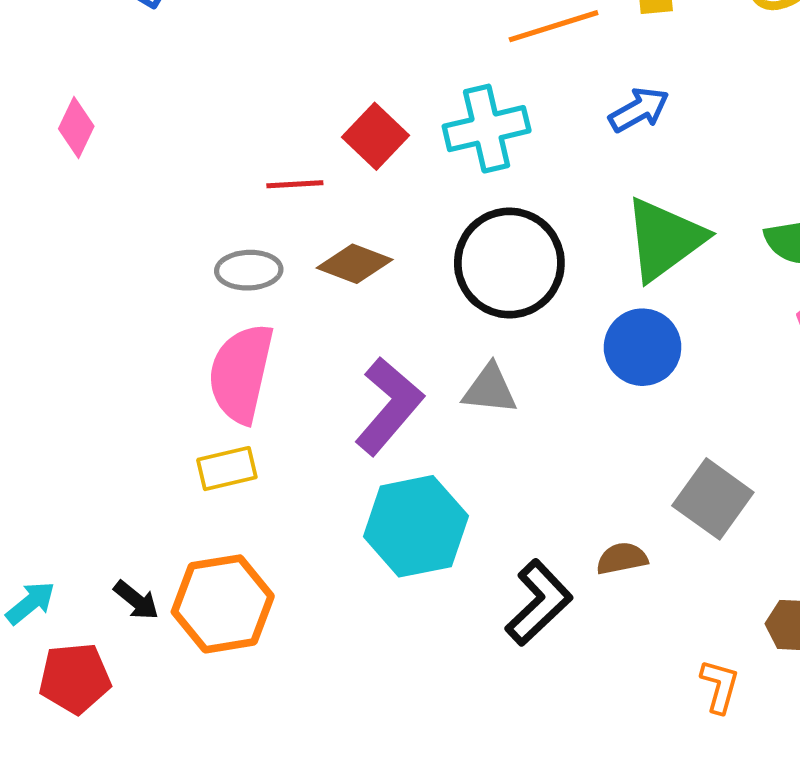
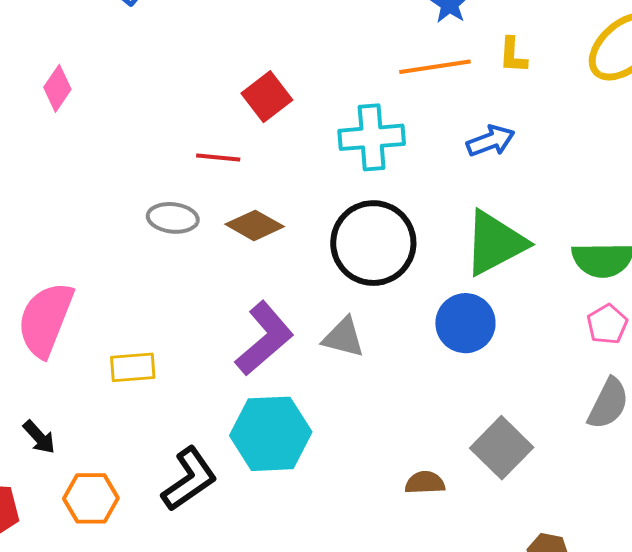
red square: (375, 136) -> (267, 97), moved
pink semicircle: (241, 373) -> (45, 319), moved
black arrow: (136, 600) -> (39, 437), moved
black L-shape: (539, 603) -> (189, 479), moved
orange hexagon: (223, 604) -> (91, 498), moved, size x0.7

